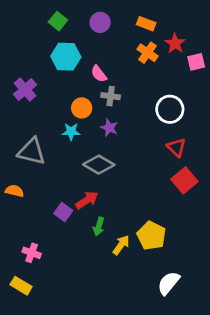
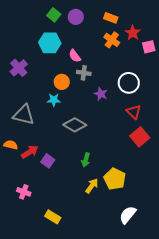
green square: (58, 21) -> (54, 15), moved
purple star: (109, 128) -> (101, 94), moved
red arrow: (87, 200) -> (30, 152), moved
green arrow: (99, 226) -> (86, 160), moved
yellow rectangle: (21, 286) -> (53, 217), moved

